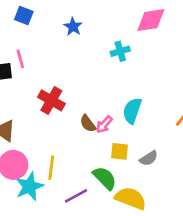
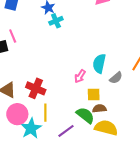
cyan cross: (120, 51) -> (56, 21), moved
red cross: (51, 100) -> (36, 88), moved
brown semicircle: (88, 123) -> (99, 109), moved, turned 128
gray semicircle: (149, 158) -> (116, 78), moved

